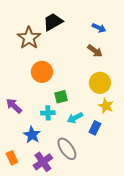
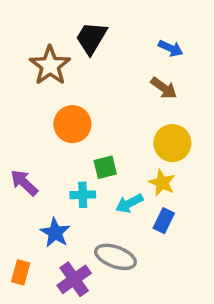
black trapezoid: (53, 22) -> (91, 38), turned -30
yellow star: (106, 106) -> (162, 183), moved
gray ellipse: (67, 149) -> (115, 257), turned -35
orange rectangle: (12, 158) -> (21, 272), turned 40

